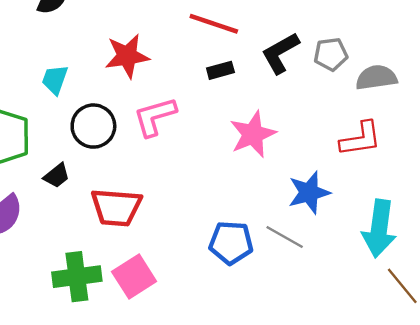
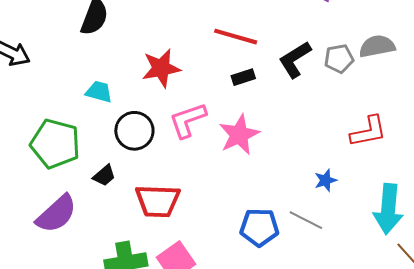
gray semicircle: (376, 78) -> (377, 46), moved
cyan trapezoid: (55, 80) -> (99, 92), turned 88
pink star: (253, 134) -> (239, 135), moved
blue star: (309, 193) -> (326, 180), size x0.6

